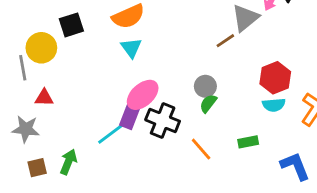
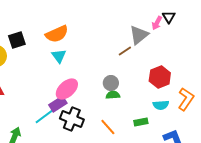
green semicircle: (208, 103) -> (113, 95), turned 48
cyan semicircle: (274, 105) -> (161, 105), moved
purple rectangle: (130, 116) -> (58, 104), turned 36
black cross: (163, 121) -> (72, 119), moved

